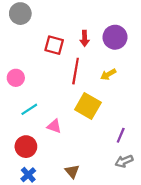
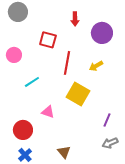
red arrow: (85, 38) -> (75, 19), moved
pink circle: (16, 78) -> (14, 55), moved
cyan line: (29, 109) -> (32, 82), moved

